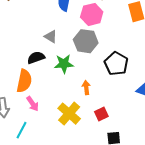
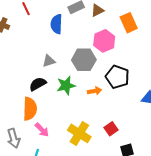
pink hexagon: (92, 14) -> (104, 41), moved
gray triangle: (51, 37) -> (49, 61), turned -40
orange arrow: (86, 88) -> (95, 91), moved, turned 96

